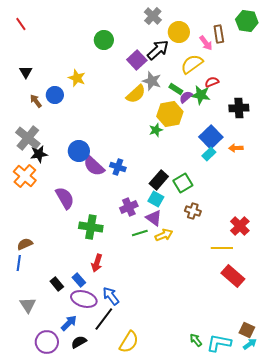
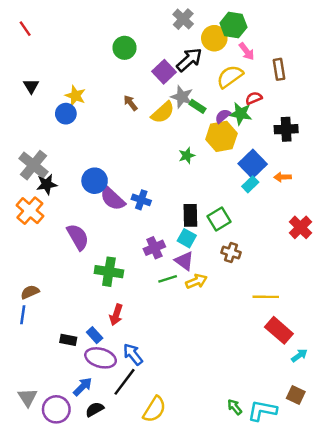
green hexagon: (247, 21) -> (233, 25), moved
brown rectangle: (219, 34) -> (279, 69), moved
yellow star: (77, 78) -> (75, 96), moved
green rectangle: (176, 89) -> (198, 106), moved
brown arrow: (36, 101) -> (130, 103), moved
yellow hexagon: (170, 114) -> (221, 136), moved
black rectangle: (159, 180) -> (190, 215), turned -42
red cross: (240, 226) -> (300, 227), moved
black rectangle: (57, 284) -> (68, 340), turned -40
gray triangle: (28, 305) -> (28, 397), moved
cyan arrow: (250, 344) -> (299, 355), moved

